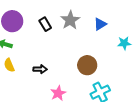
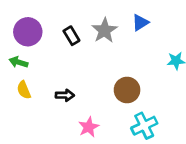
blue triangle: (100, 24) -> (140, 22), moved

